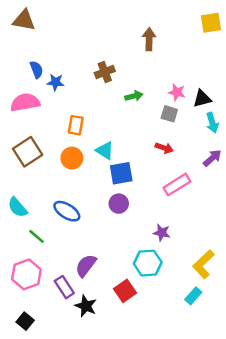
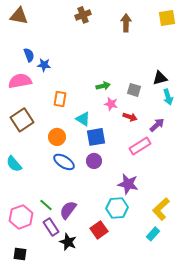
brown arrow: (149, 39) -> (126, 23), moved
brown cross: (105, 72) -> (83, 15), moved
pink star: (177, 92) -> (111, 104), moved
green arrow: (134, 96) -> (103, 86), moved
orange circle: (72, 158) -> (57, 137), moved
purple arrow: (212, 158) -> (157, 125), moved
blue ellipse: (67, 211) -> (64, 162), moved
purple star: (162, 233) -> (128, 184), size x1.5
green line: (36, 236) -> (46, 205), moved
black square: (25, 321) -> (20, 254), turned -32

